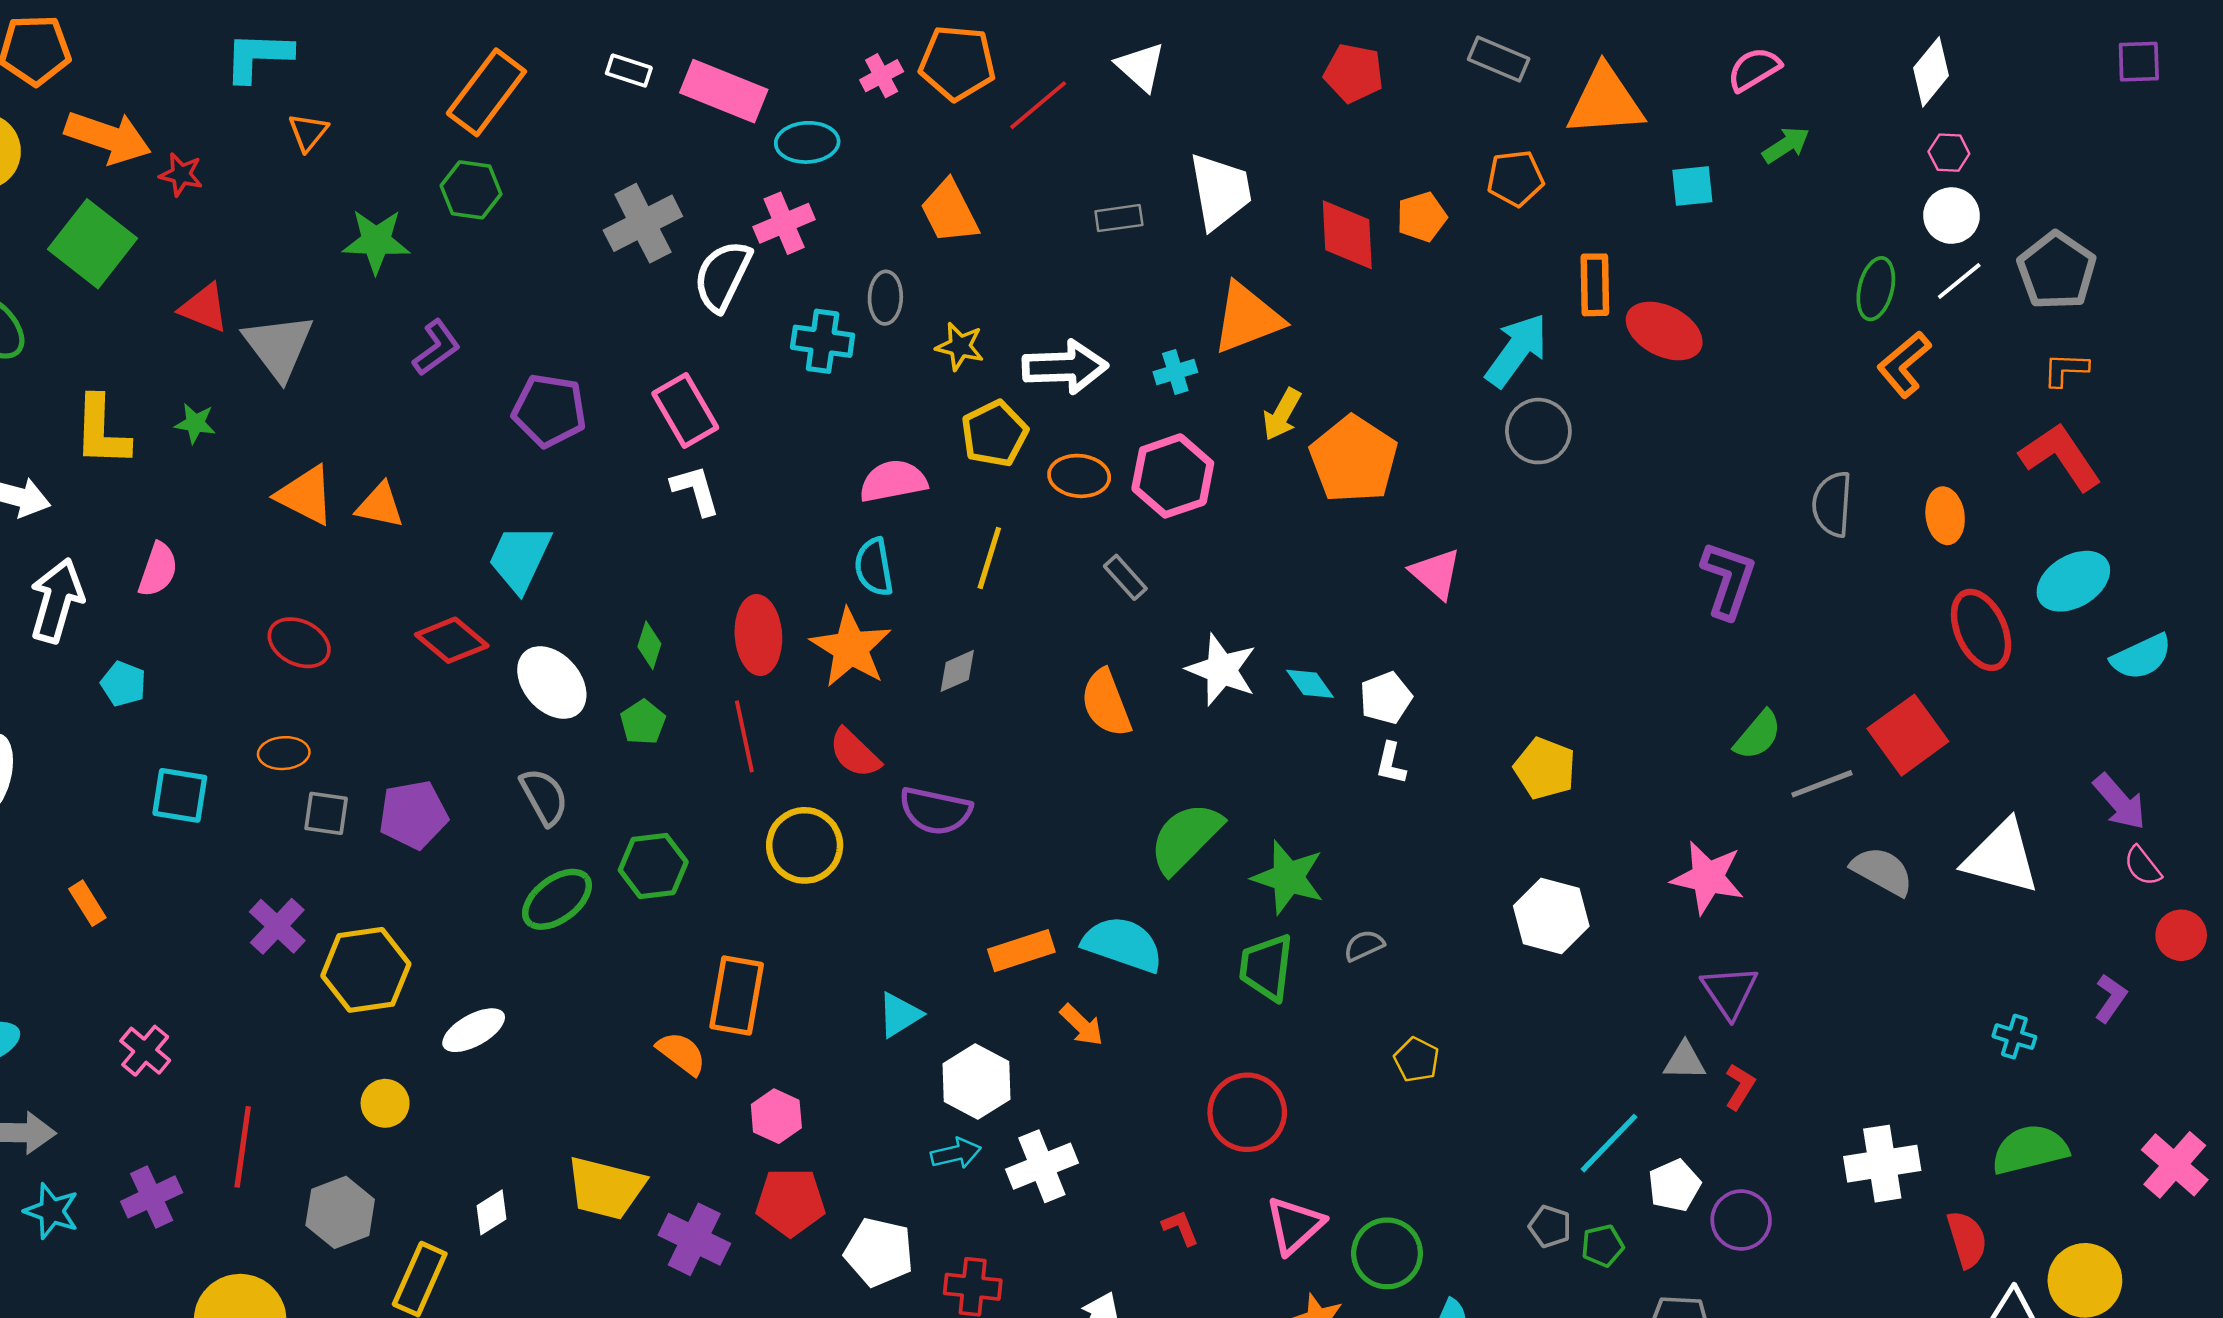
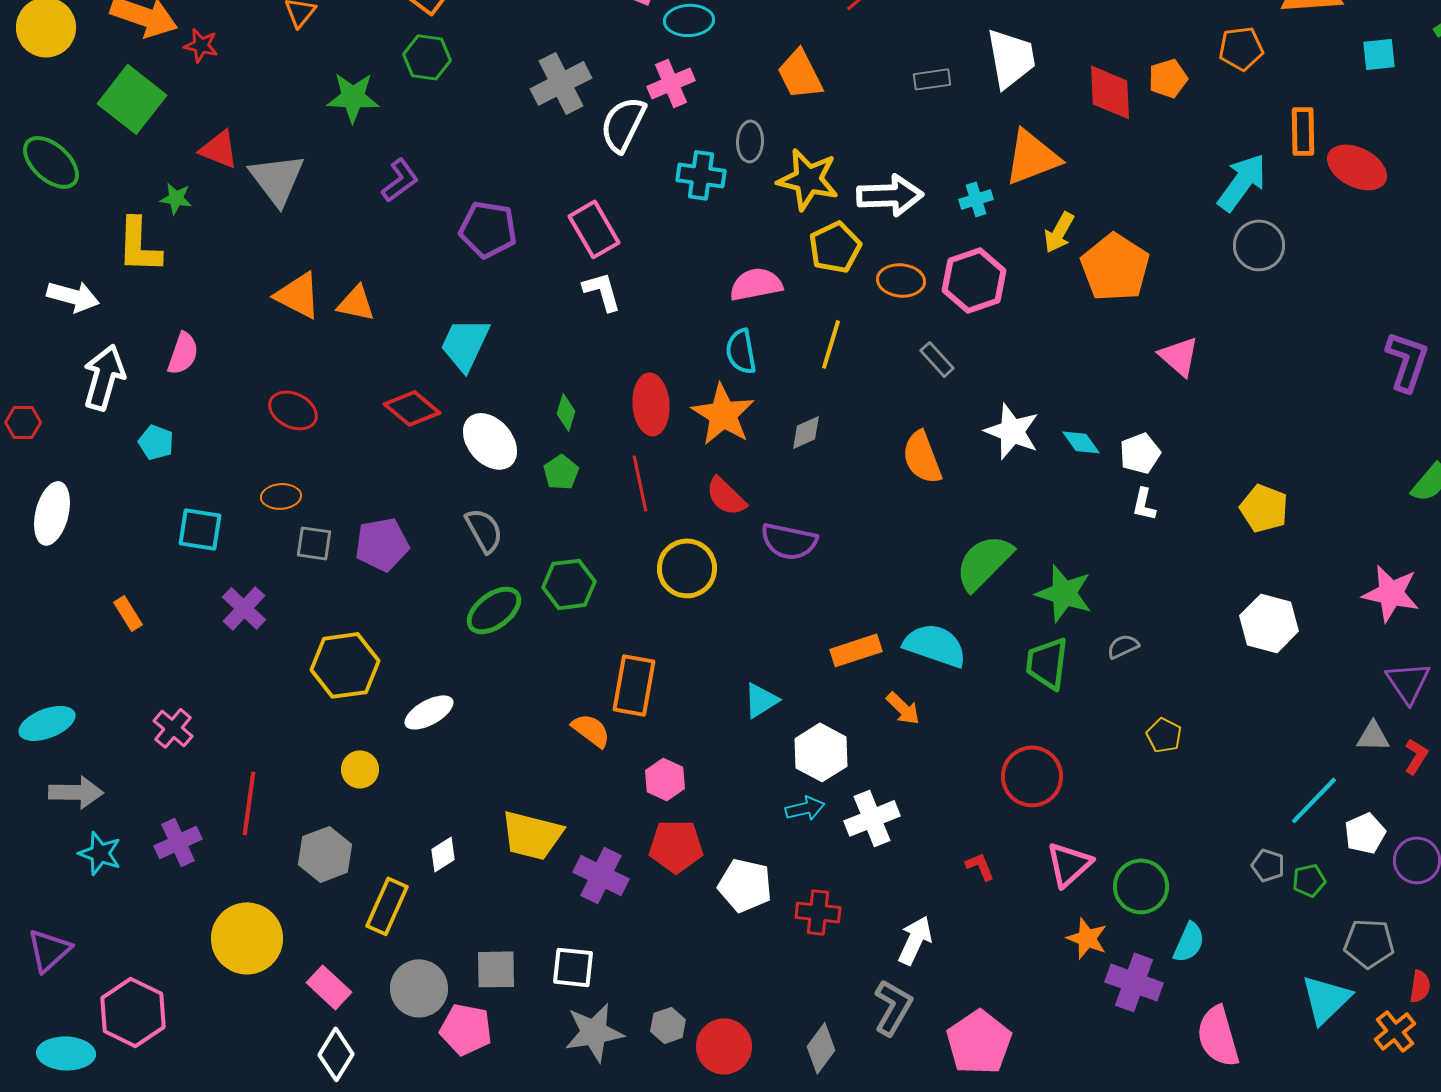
yellow star: (960, 346) -> (808, 179), size x1.6
green star: (195, 423) -> (176, 198), moved
purple cross: (277, 926) -> (244, 608), moved

